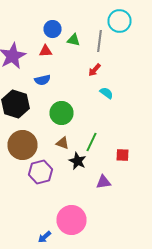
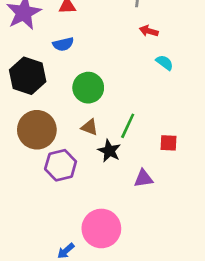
red arrow: (94, 70) -> (149, 31), moved, turned 64
cyan semicircle: (106, 93) -> (165, 63), moved

